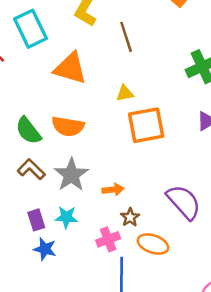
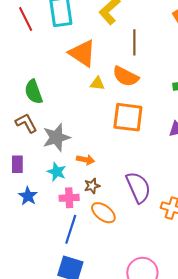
yellow triangle: (125, 93) -> (97, 84), moved
orange semicircle: (68, 126) -> (126, 76), moved
cyan star: (66, 217) -> (57, 172), moved
blue star: (45, 249) -> (28, 196), moved

